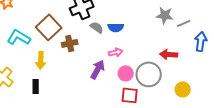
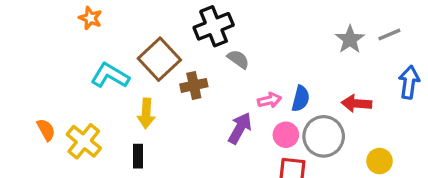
gray star: (165, 15) -> (350, 39), turned 30
gray line: (184, 23) -> (389, 35), moved
blue semicircle: (116, 27) -> (301, 99), moved, turned -77

